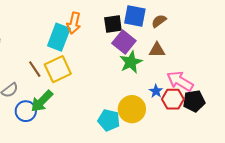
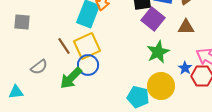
green star: (131, 62) -> (158, 52), moved
blue circle: (26, 111) -> (88, 65), moved

